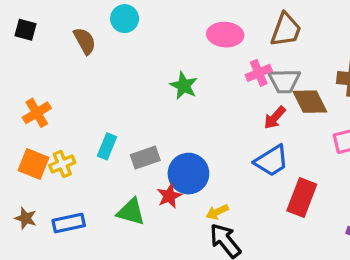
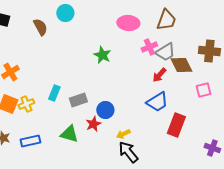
gray trapezoid: (284, 81) -> (165, 52), turned -30
blue circle: (188, 174) -> (105, 110), size x0.7

